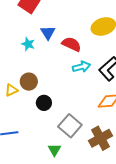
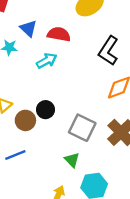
cyan arrow: (81, 67) -> (47, 61), moved
brown circle: (29, 82) -> (25, 120), moved

